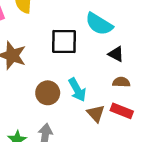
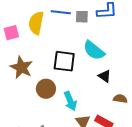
brown semicircle: (121, 82) -> (120, 99), moved
brown circle: (48, 93) -> (46, 89), moved

